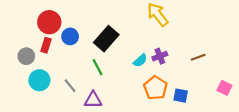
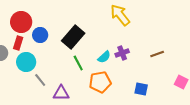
green line: (97, 67) -> (78, 63), moved
cyan circle: (39, 80) -> (26, 62), moved
orange pentagon: (155, 88) -> (100, 82), moved, turned 30

